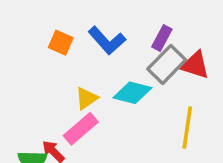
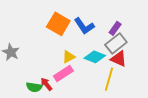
orange square: (61, 43) -> (58, 24), size x1.6
red triangle: (195, 65) -> (119, 59), moved
yellow line: (187, 128) -> (109, 79), moved

